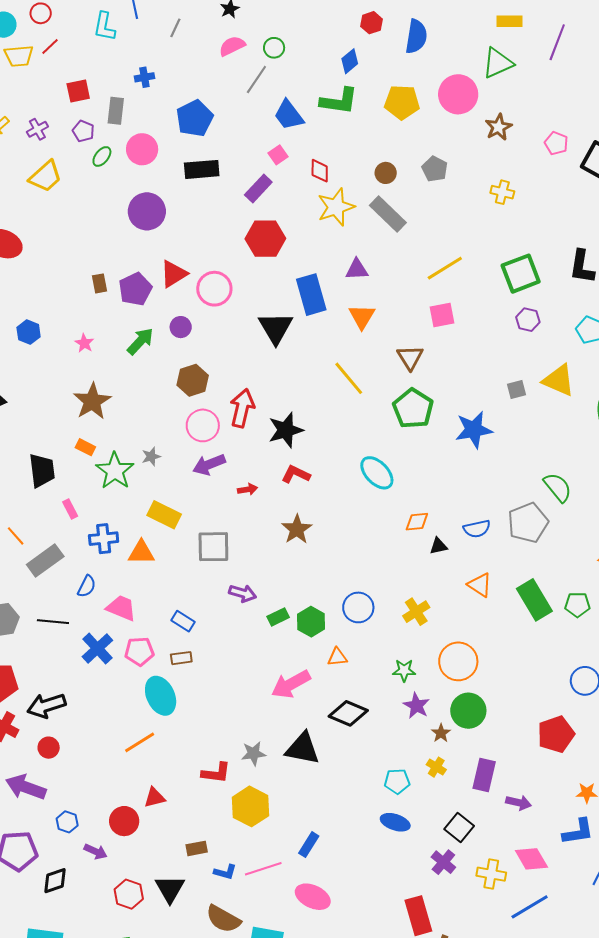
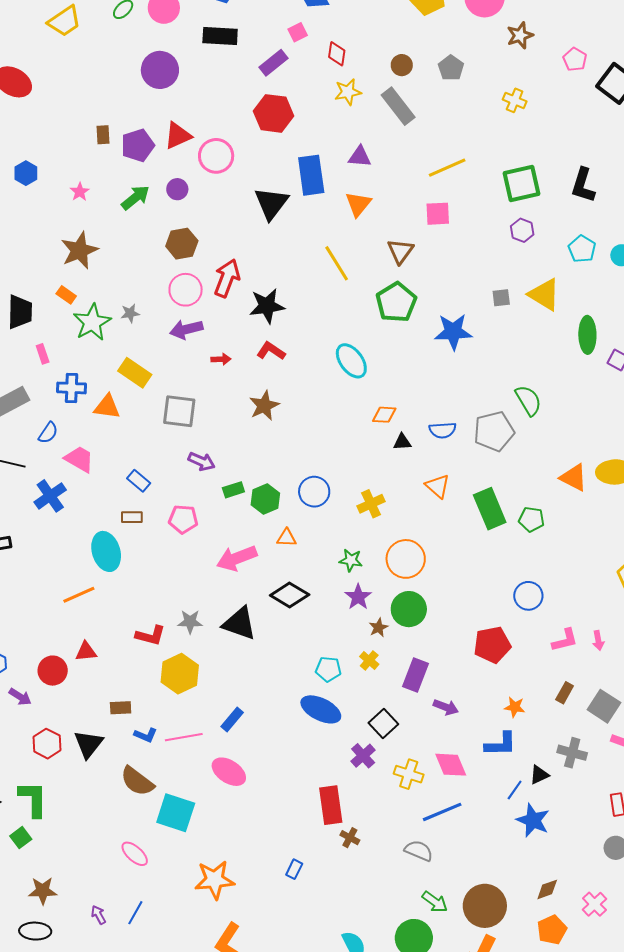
yellow star: (336, 207) -> (348, 92), size x0.7
pink pentagon: (139, 651) -> (183, 519), moved
blue ellipse: (395, 822) -> (321, 709), size x1.4

